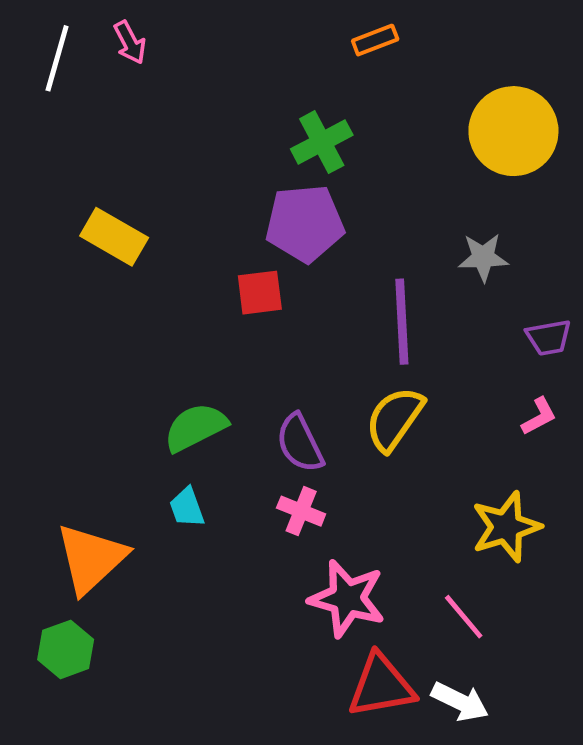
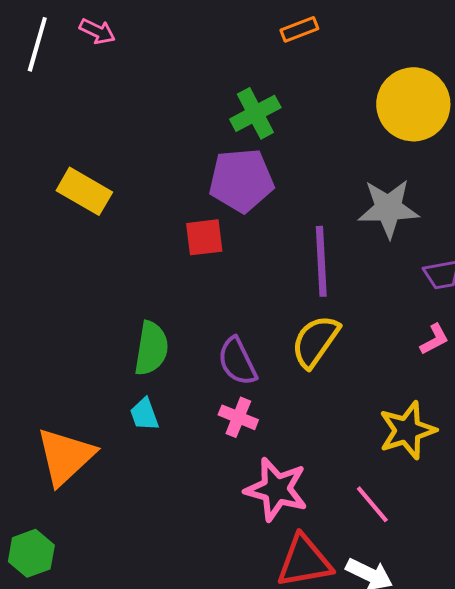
pink arrow: (130, 42) -> (97, 31), turned -36
gray star: (483, 257) -> (388, 208), size x1.5
green semicircle: (195, 427) -> (151, 348), turned 126
green hexagon: (66, 649) -> (31, 553), moved

